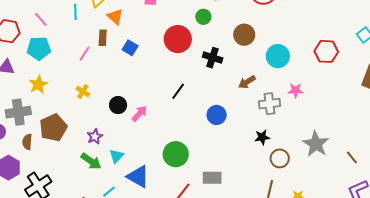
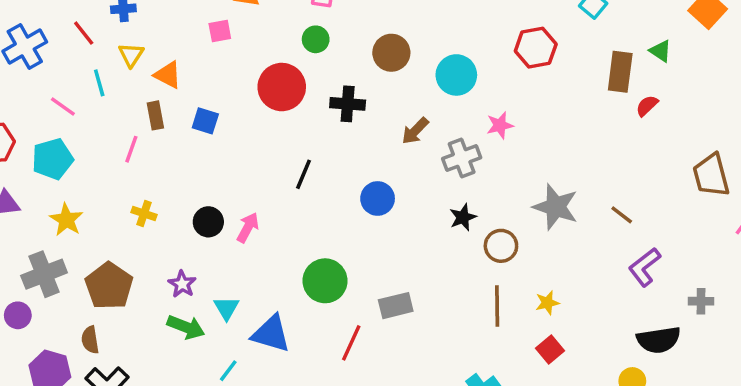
pink line: (41, 19) -> (63, 107), moved
brown semicircle: (27, 142) -> (90, 340), moved

